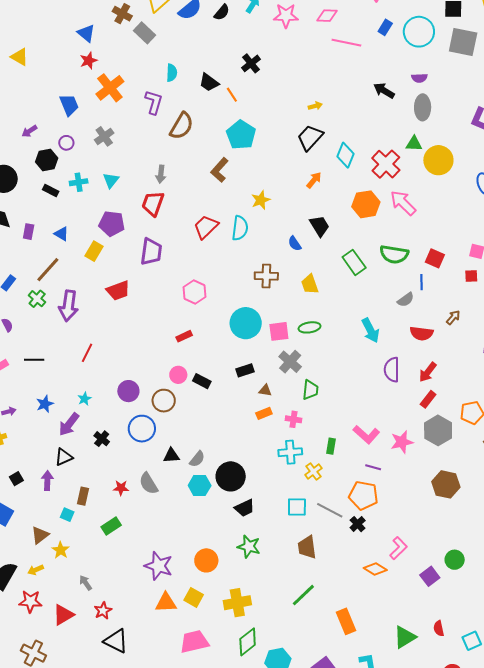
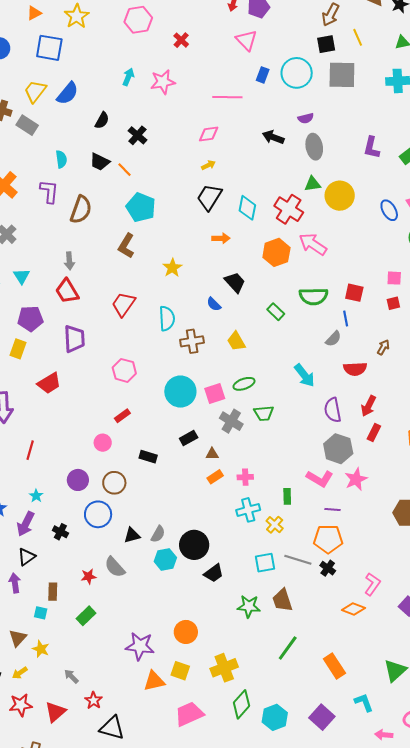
black semicircle: (222, 12) -> (102, 120), moved
pink diamond: (327, 16) -> (209, 134), moved
orange arrow: (314, 180) -> (221, 238), turned 60
red trapezoid: (153, 204) -> (67, 291), turned -40
cyan semicircle: (240, 228) -> (167, 318), moved
green rectangle: (354, 262) -> (276, 312), size x0.7
pink circle: (178, 375) -> (103, 443), moved
green trapezoid: (310, 390) -> (264, 413), moved, turned 90
gray hexagon: (438, 430) -> (338, 449), moved
green star: (249, 547) -> (249, 606), moved

